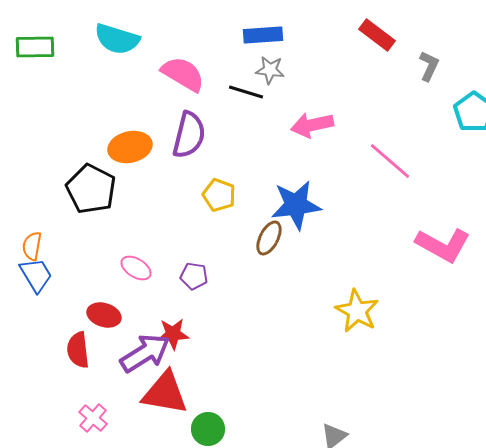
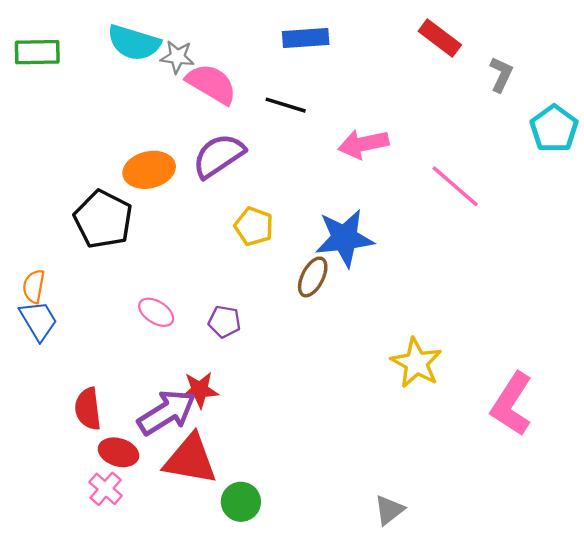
gray star: (270, 70) -> (177, 57), moved
purple semicircle: (189, 135) -> (219, 156), turned -138
pink L-shape: (443, 245) -> (512, 404), moved, turned 94
red ellipse: (104, 315) -> (118, 452), moved

